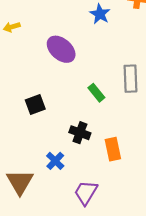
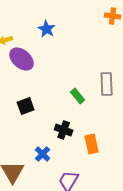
blue star: (100, 14) -> (47, 29), moved
purple ellipse: (61, 49) -> (22, 59), moved

